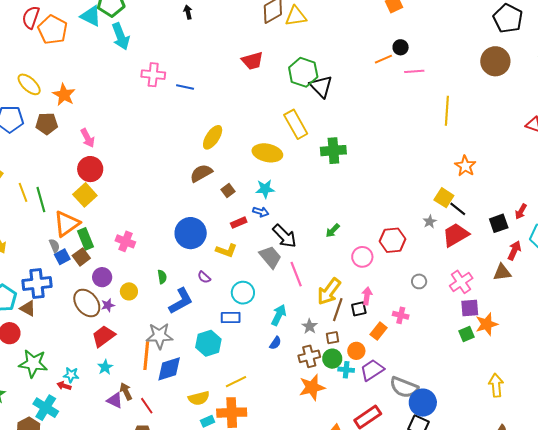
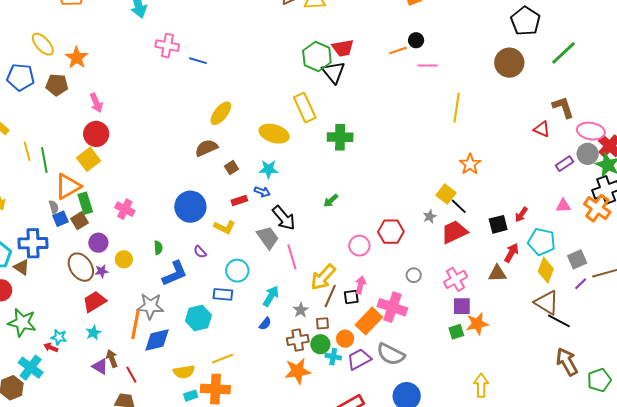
red trapezoid: (252, 61) -> (343, 48), moved
green arrow: (333, 231) -> (331, 201), moved
pink cross: (401, 315) -> (392, 307), size x1.8
orange rectangle: (379, 331) -> (369, 321), size x1.5
gray semicircle: (404, 387) -> (391, 354), moved

